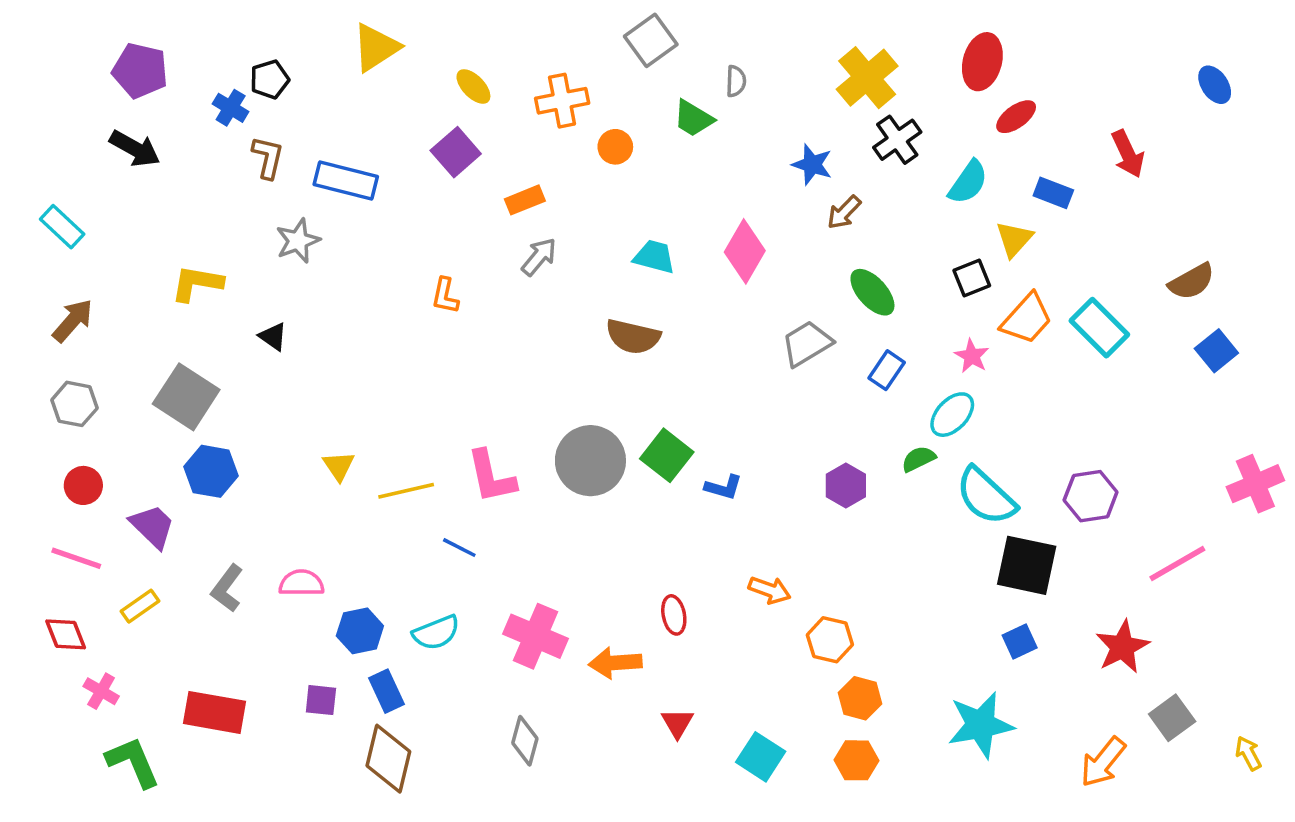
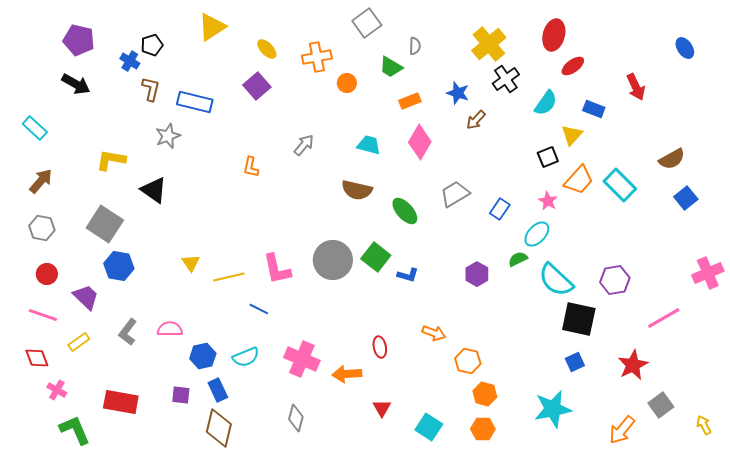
orange rectangle: (525, 200) -> (410, 101), moved
green ellipse: (872, 292) -> (405, 211), moved
black triangle: (273, 337) -> (154, 190), size x1.6

